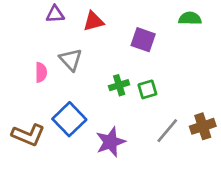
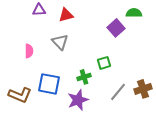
purple square: (143, 40) -> (116, 28), moved, turned 30
gray triangle: (71, 60) -> (60, 42), moved
green cross: (119, 85) -> (84, 77), moved
blue square: (69, 119) -> (49, 84), turned -35

